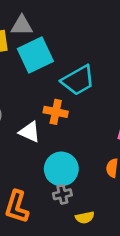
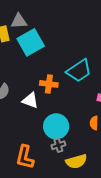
cyan trapezoid: (78, 80) -> (79, 71), moved
yellow semicircle: (85, 218) -> (76, 161), size x1.5

